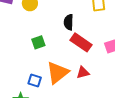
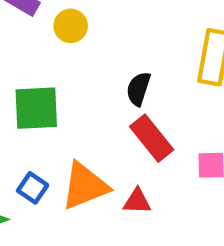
green square: (38, 42) -> (36, 108), moved, size x1.6

